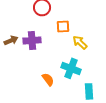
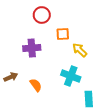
brown arrow: (11, 40) -> (11, 77), moved
orange semicircle: (48, 79) -> (36, 85), moved

